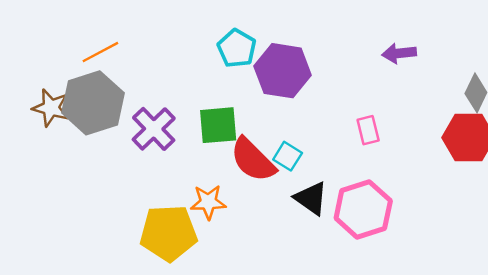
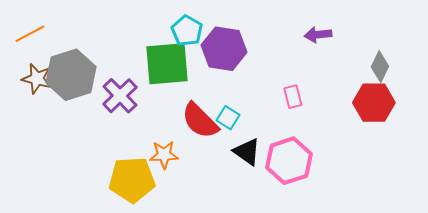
orange line: (100, 52) -> (30, 34), moved
green square: (218, 125) -> (167, 64), moved, size x1.4

